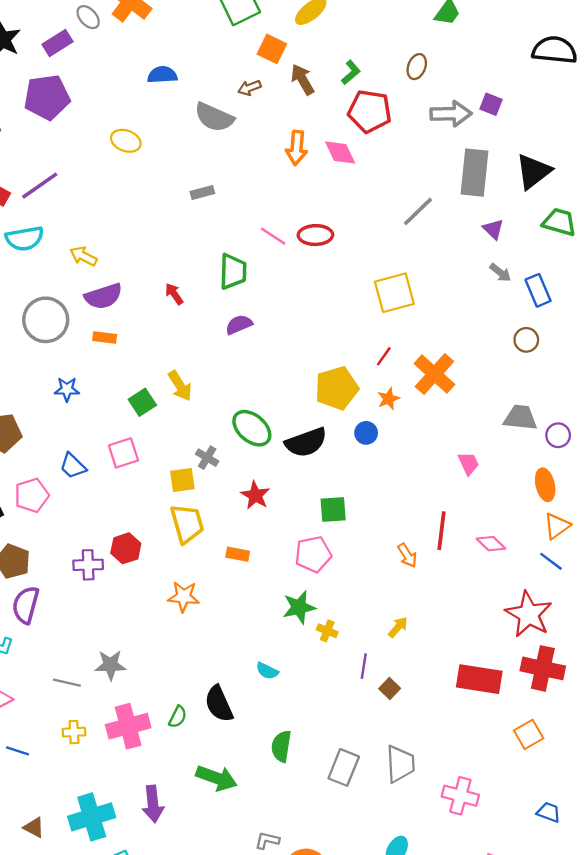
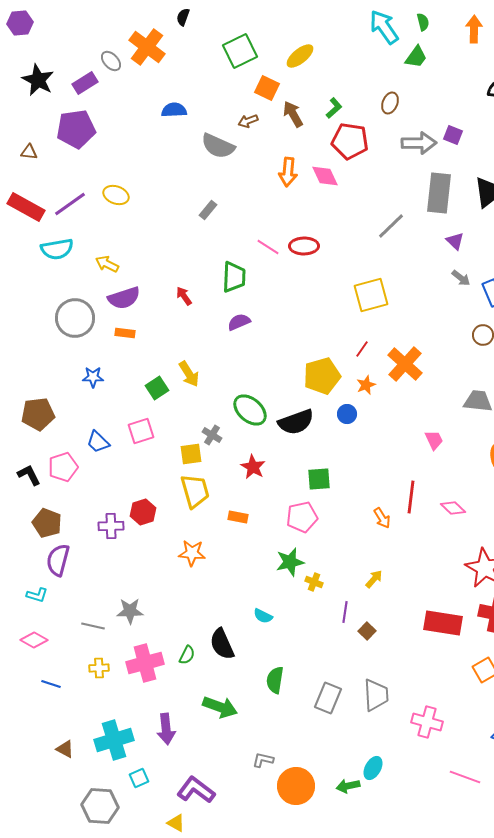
yellow ellipse: (126, 141) -> (116, 195), moved
gray rectangle: (202, 193) -> (208, 210), turned -36

